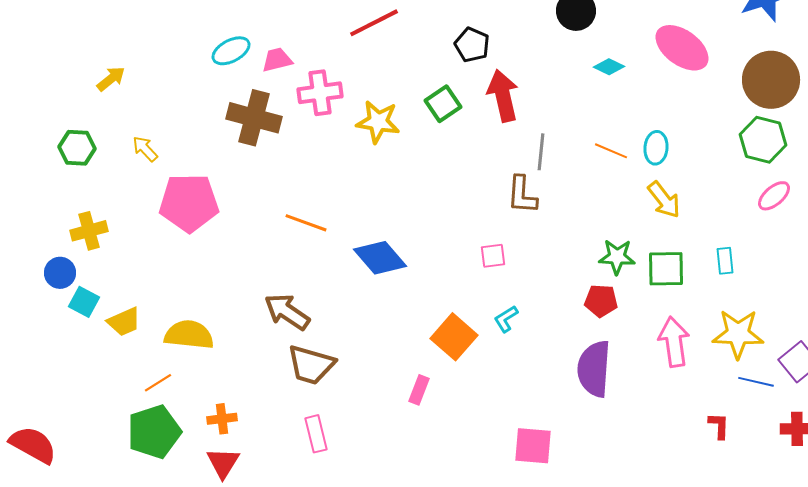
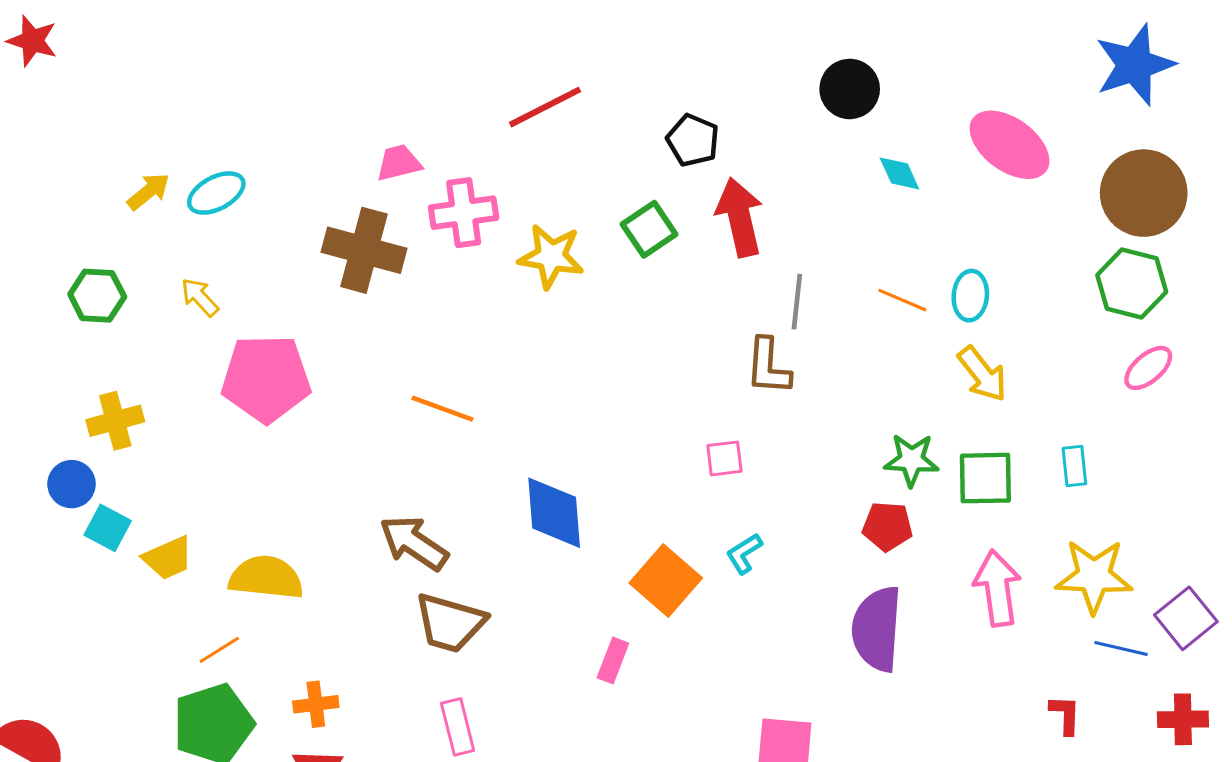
cyan ellipse: (231, 51) -> (216, 193), moved
cyan diamond: (609, 67) -> (899, 173), turned 40
blue diamond: (380, 258) -> (554, 513), moved, turned 36

